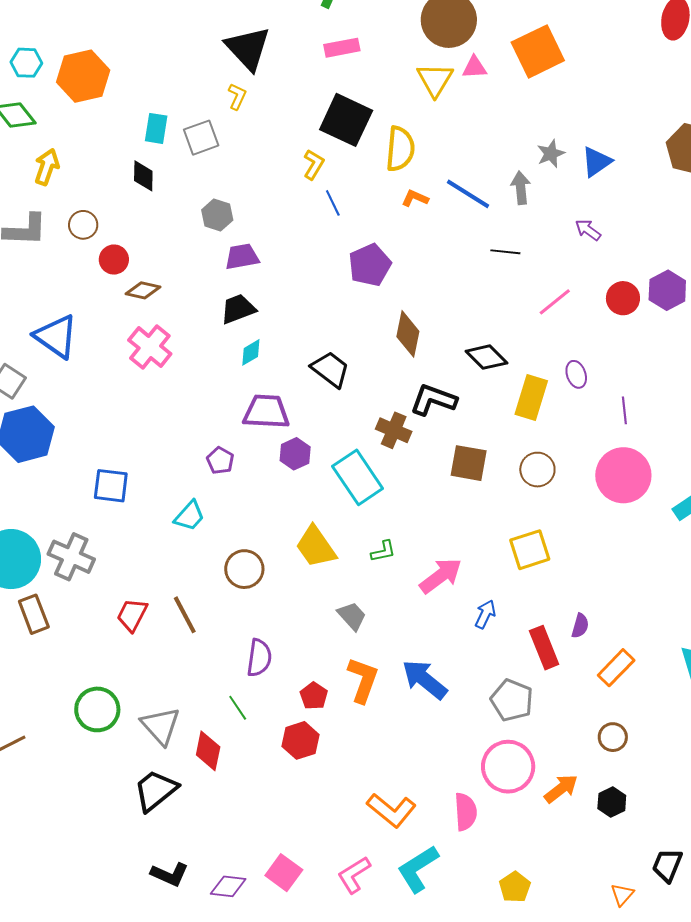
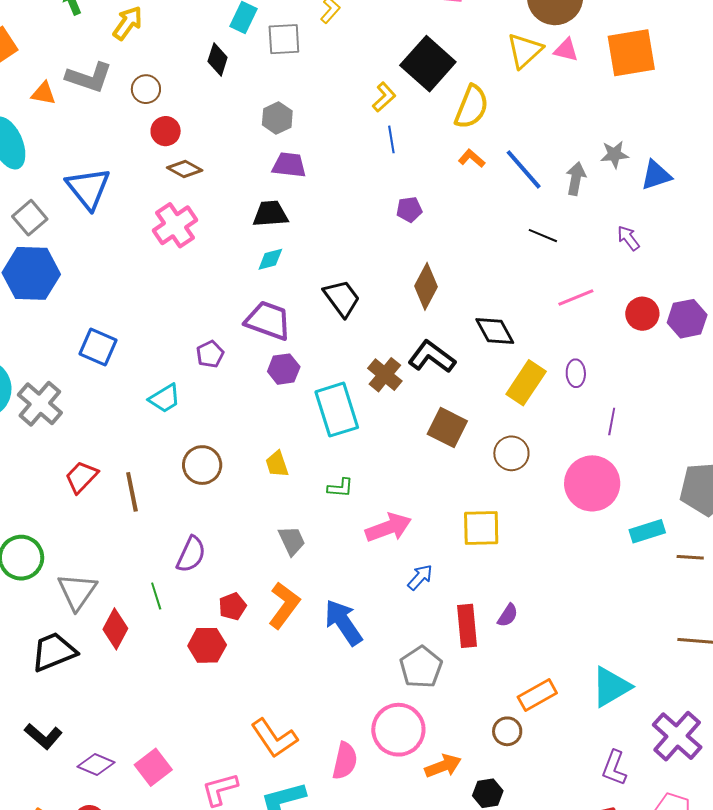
purple pentagon: (370, 265) -> (409, 209), size x0.6
yellow trapezoid: (316, 547) -> (277, 464), size x0.6
orange rectangle: (616, 668) -> (537, 695), moved

